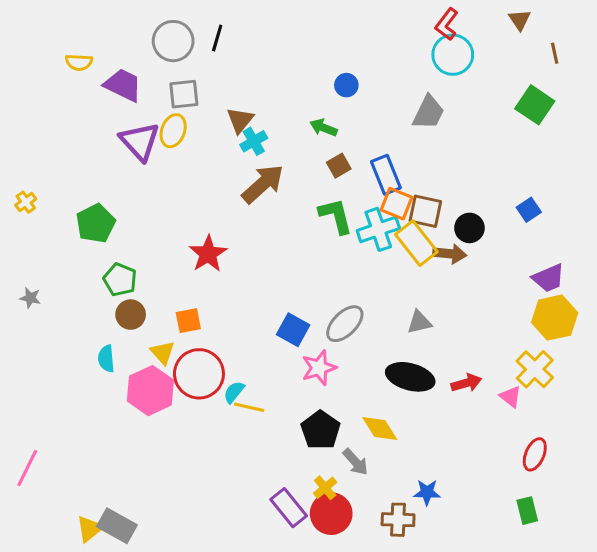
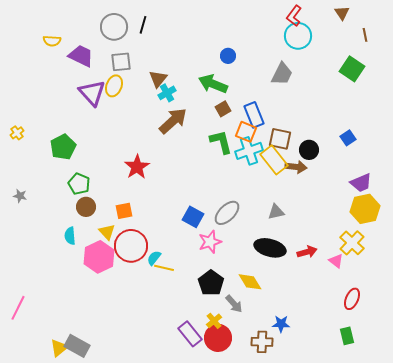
green arrow: (324, 128) -> (213, 84), size x1.6
orange square: (397, 204) -> (246, 132), moved

